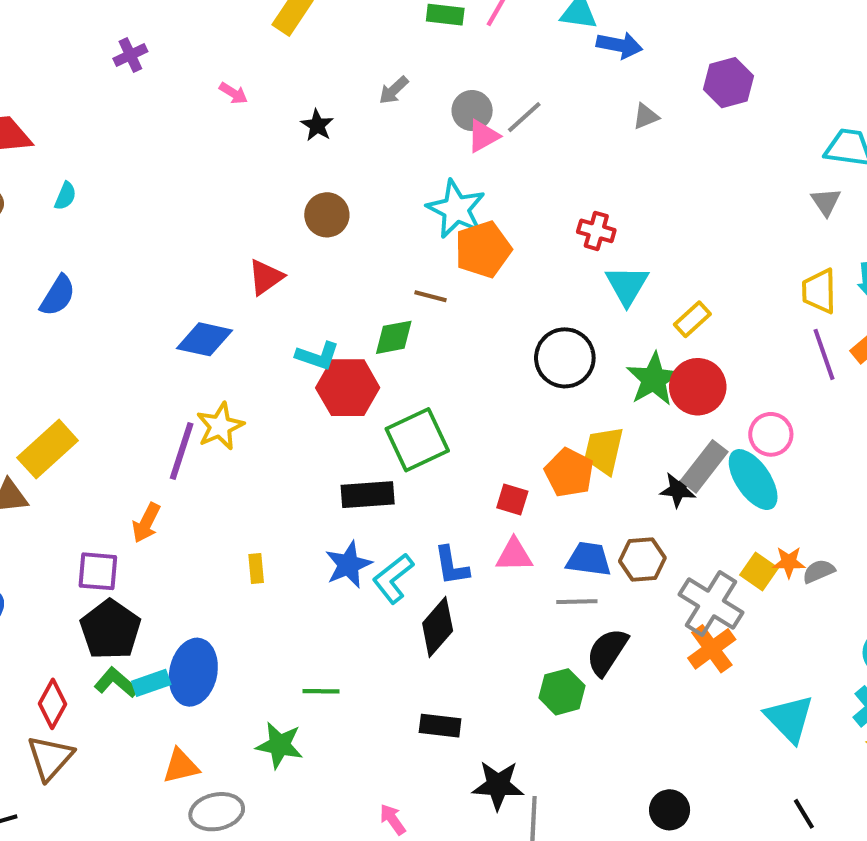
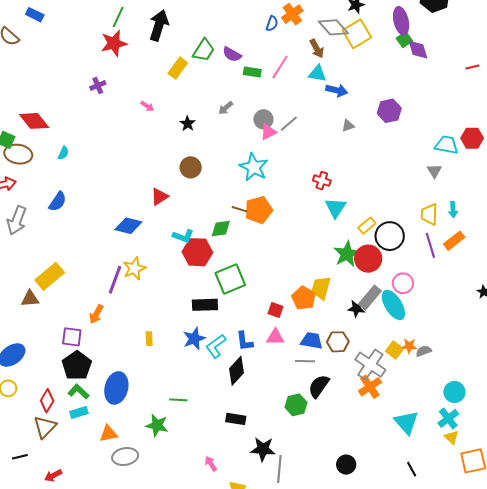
orange pentagon: (483, 249) -> (259, 210), moved
black circle: (565, 358) -> (390, 236), moved
cyan rectangle: (151, 683) -> (79, 413), moved

